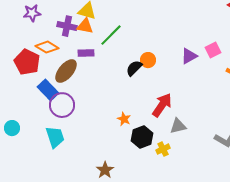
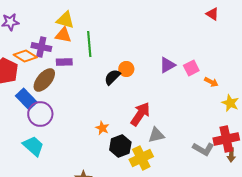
purple cross: (67, 26) -> (41, 47), moved
green line: (111, 35) -> (89, 44), turned -50
pink square: (213, 50) -> (191, 68), moved
cyan trapezoid: (55, 137) -> (33, 146), turned -30
yellow cross: (163, 149) -> (141, 158), size x1.6

